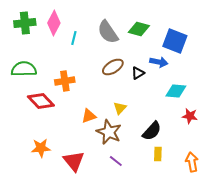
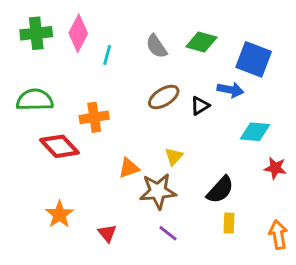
gray semicircle: (108, 32) -> (156, 46), size x0.7
brown star: (109, 132) -> (158, 191), turned -30
orange star: (41, 148) -> (59, 214), turned -30
red triangle: (74, 161) -> (107, 233), size x0.6

